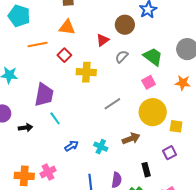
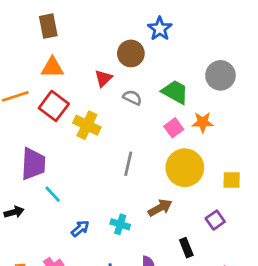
red square: (64, 55) -> (54, 106), size x1.5
gray semicircle: (122, 57) -> (132, 98), turned 80
yellow cross: (86, 72) -> (87, 125), turned 30
orange star: (183, 83) -> (203, 122), moved
gray line: (112, 104) -> (128, 164), turned -36
yellow square: (176, 126) -> (232, 180), moved

